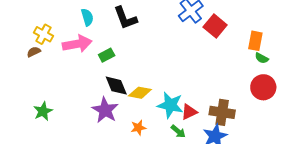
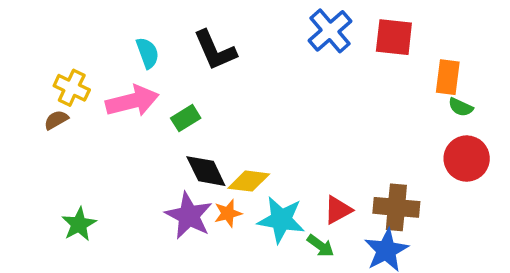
red square: (215, 26) -> (394, 37), moved, turned -30
cyan star: (170, 105) -> (281, 220), moved
orange star: (138, 128) -> (228, 213), moved

